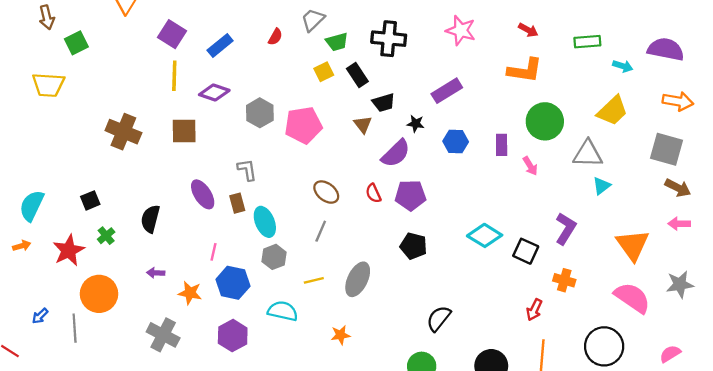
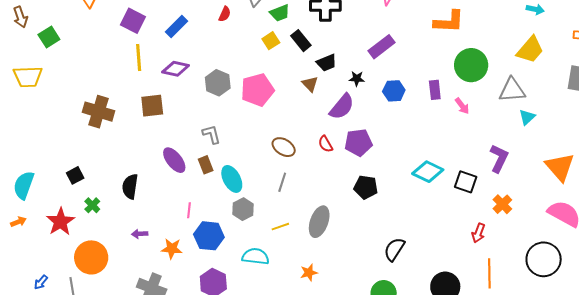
orange cross: (564, 280) -> (502, 204), turned 36

